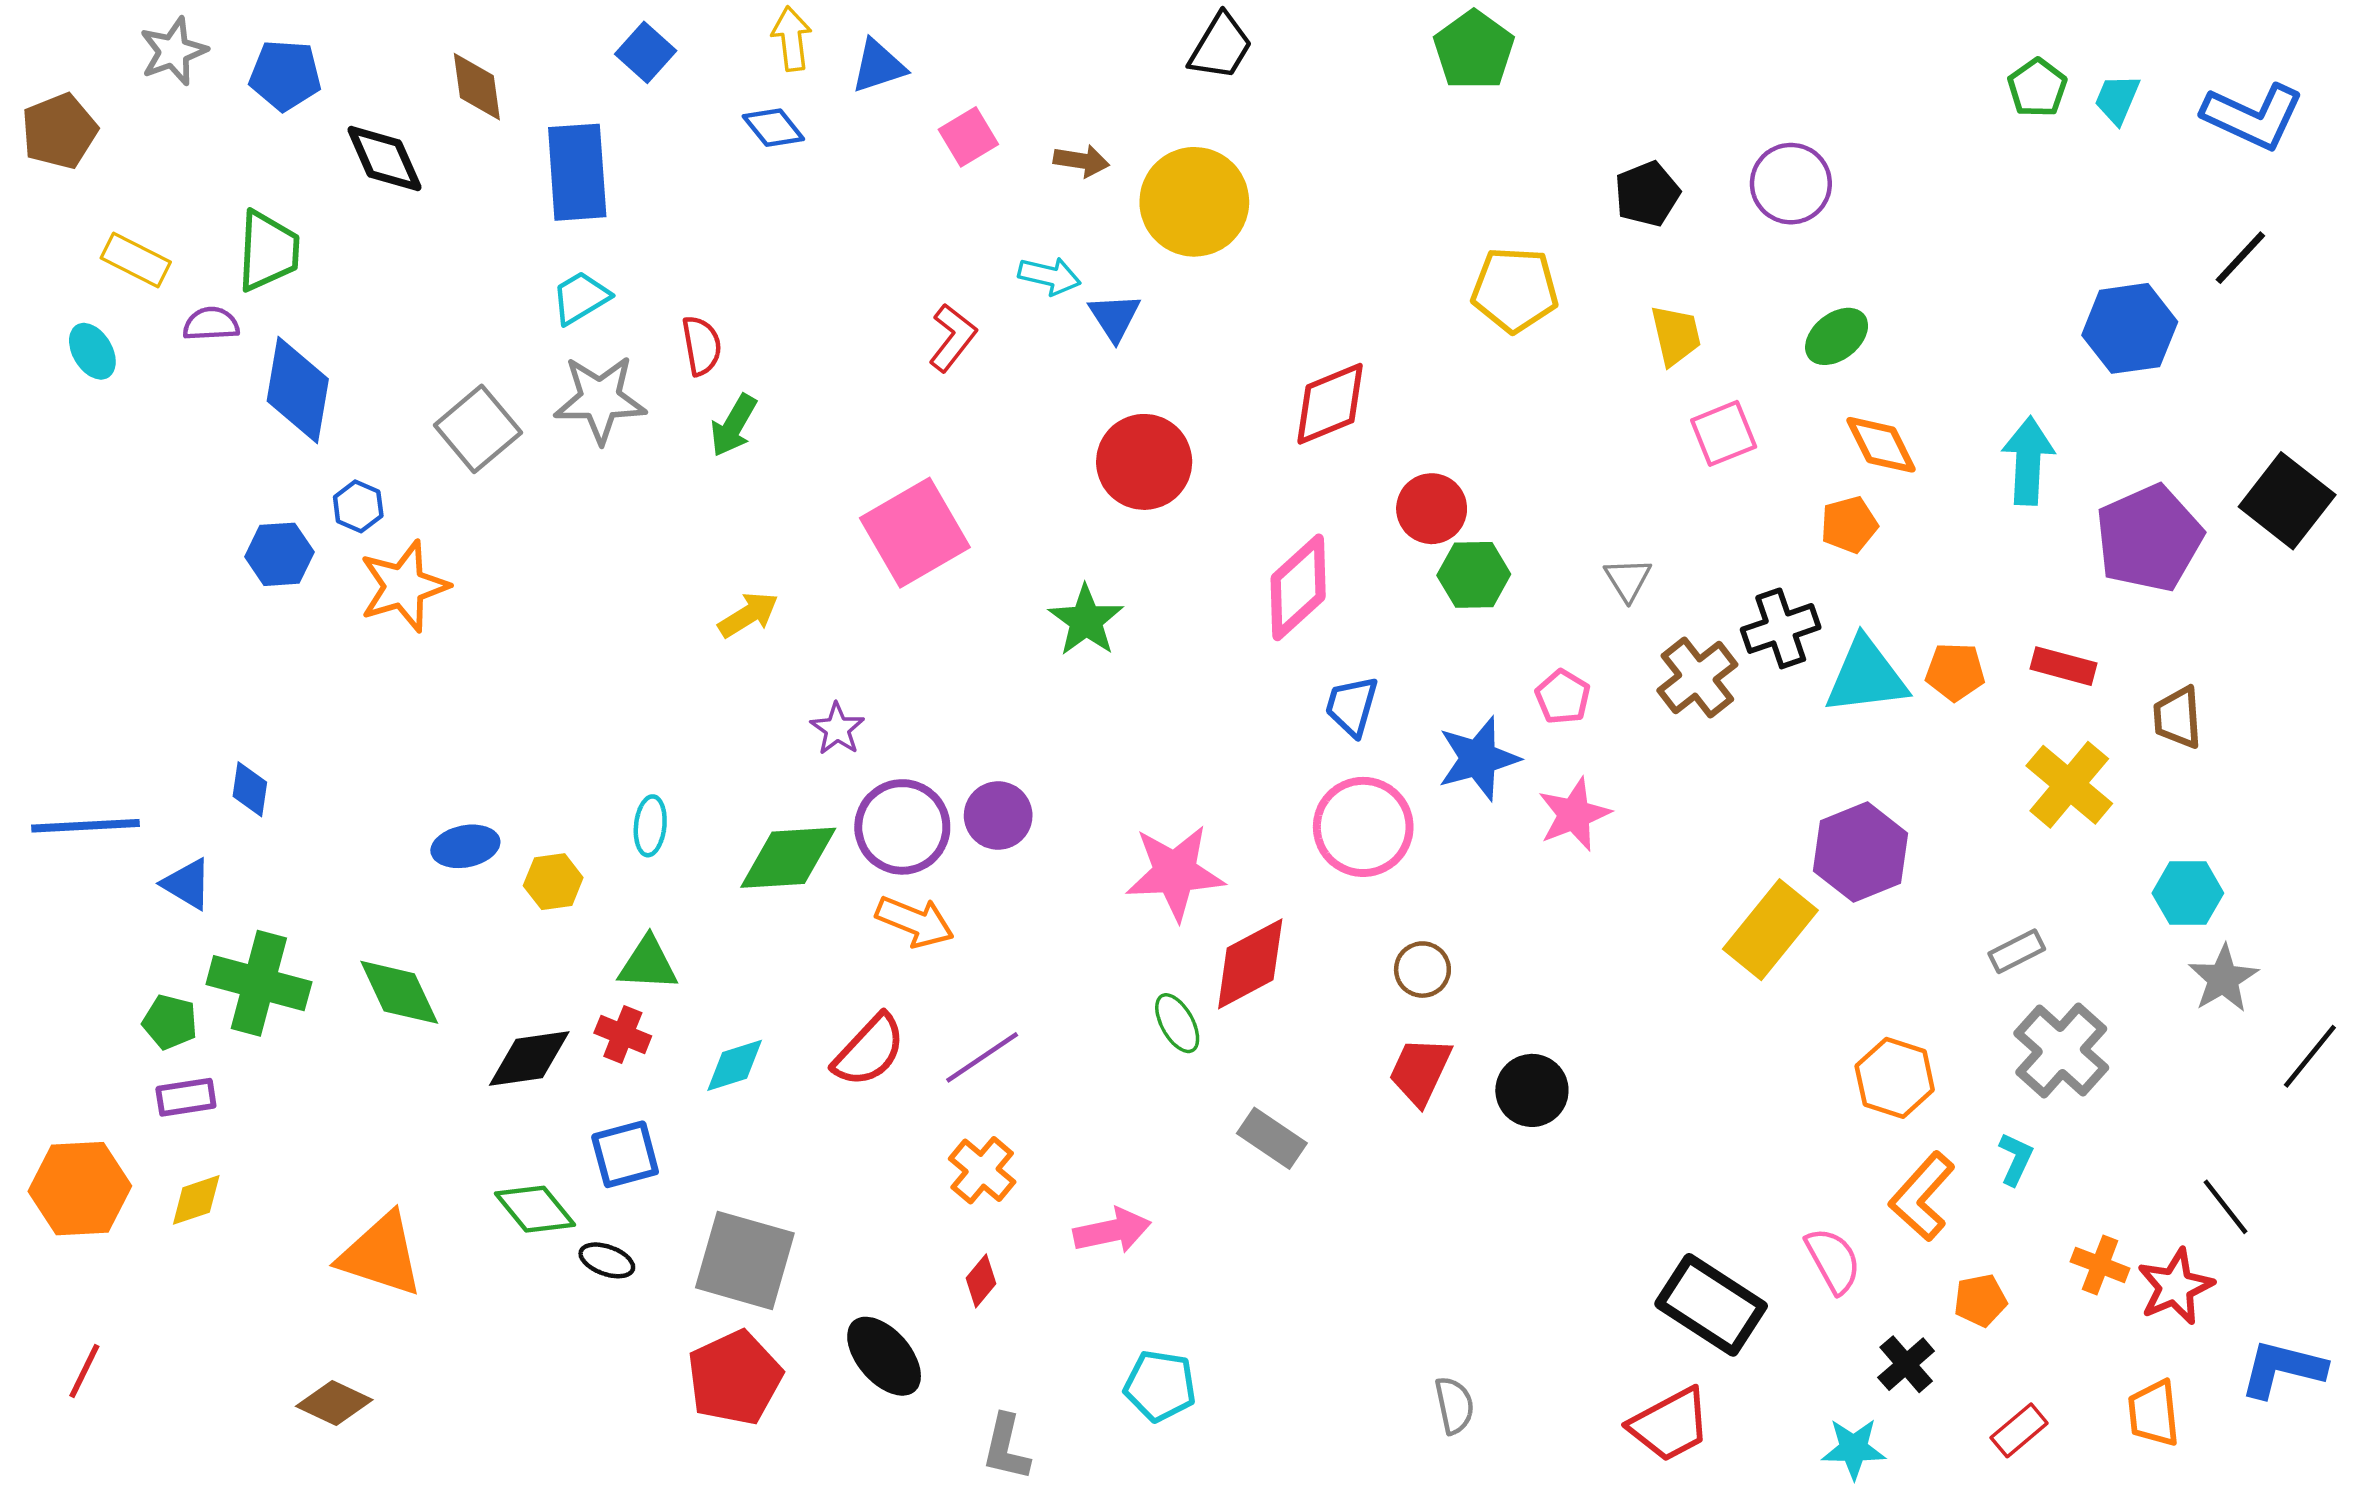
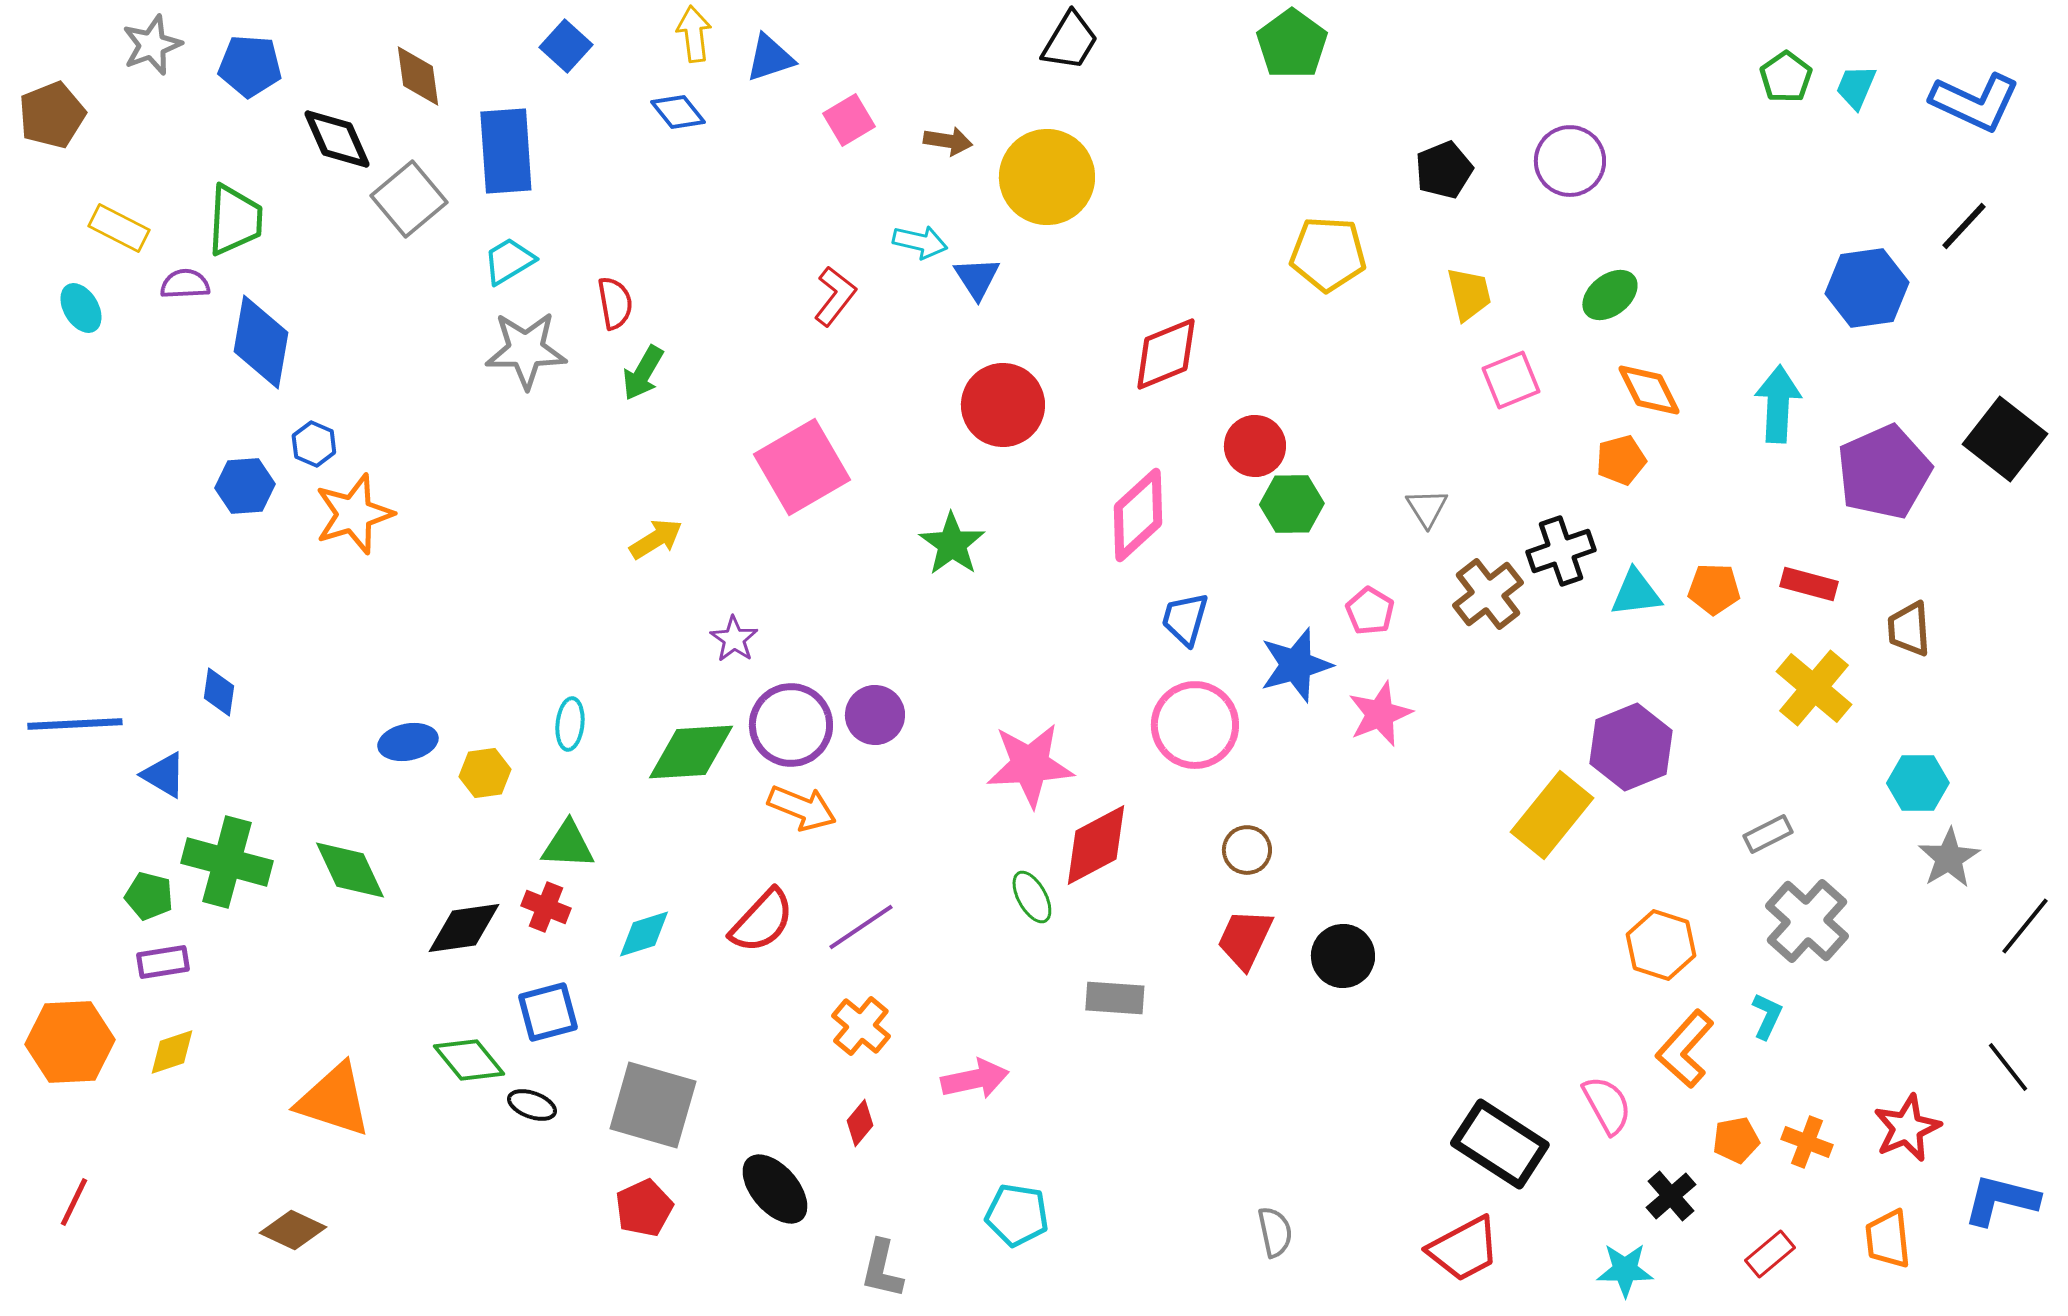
gray square: (478, 429) -> (409, 199), moved
cyan triangle: (1866, 676) -> (1636, 593), size x0.7
gray rectangle: (1272, 1138) -> (1115, 998), turned -30
black line: (2226, 1207) -> (2008, 1067), moved
orange cross: (2100, 1265) -> (1807, 1142), moved
red pentagon: (735, 1378) -> (644, 1208), size x0.7

